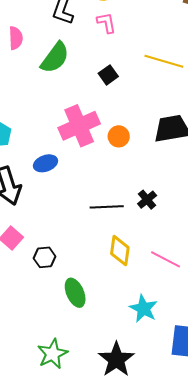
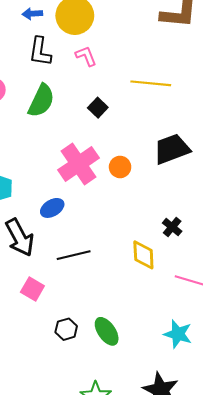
black cross: (147, 200) -> (172, 227), moved
black line: (107, 207) -> (74, 255), moved
yellow diamond: (120, 251) -> (143, 255), moved
black hexagon: (45, 257) -> (66, 329), moved

